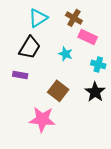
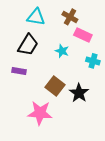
cyan triangle: (38, 18) -> (36, 17), turned 42
black star: (95, 92) -> (79, 93), moved

